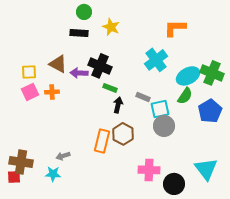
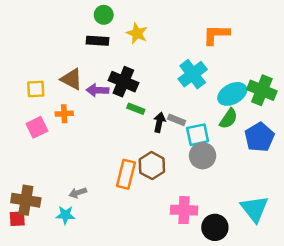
pink square: (30, 92) -> (37, 127), moved
black arrow: (118, 105) -> (159, 122), moved

